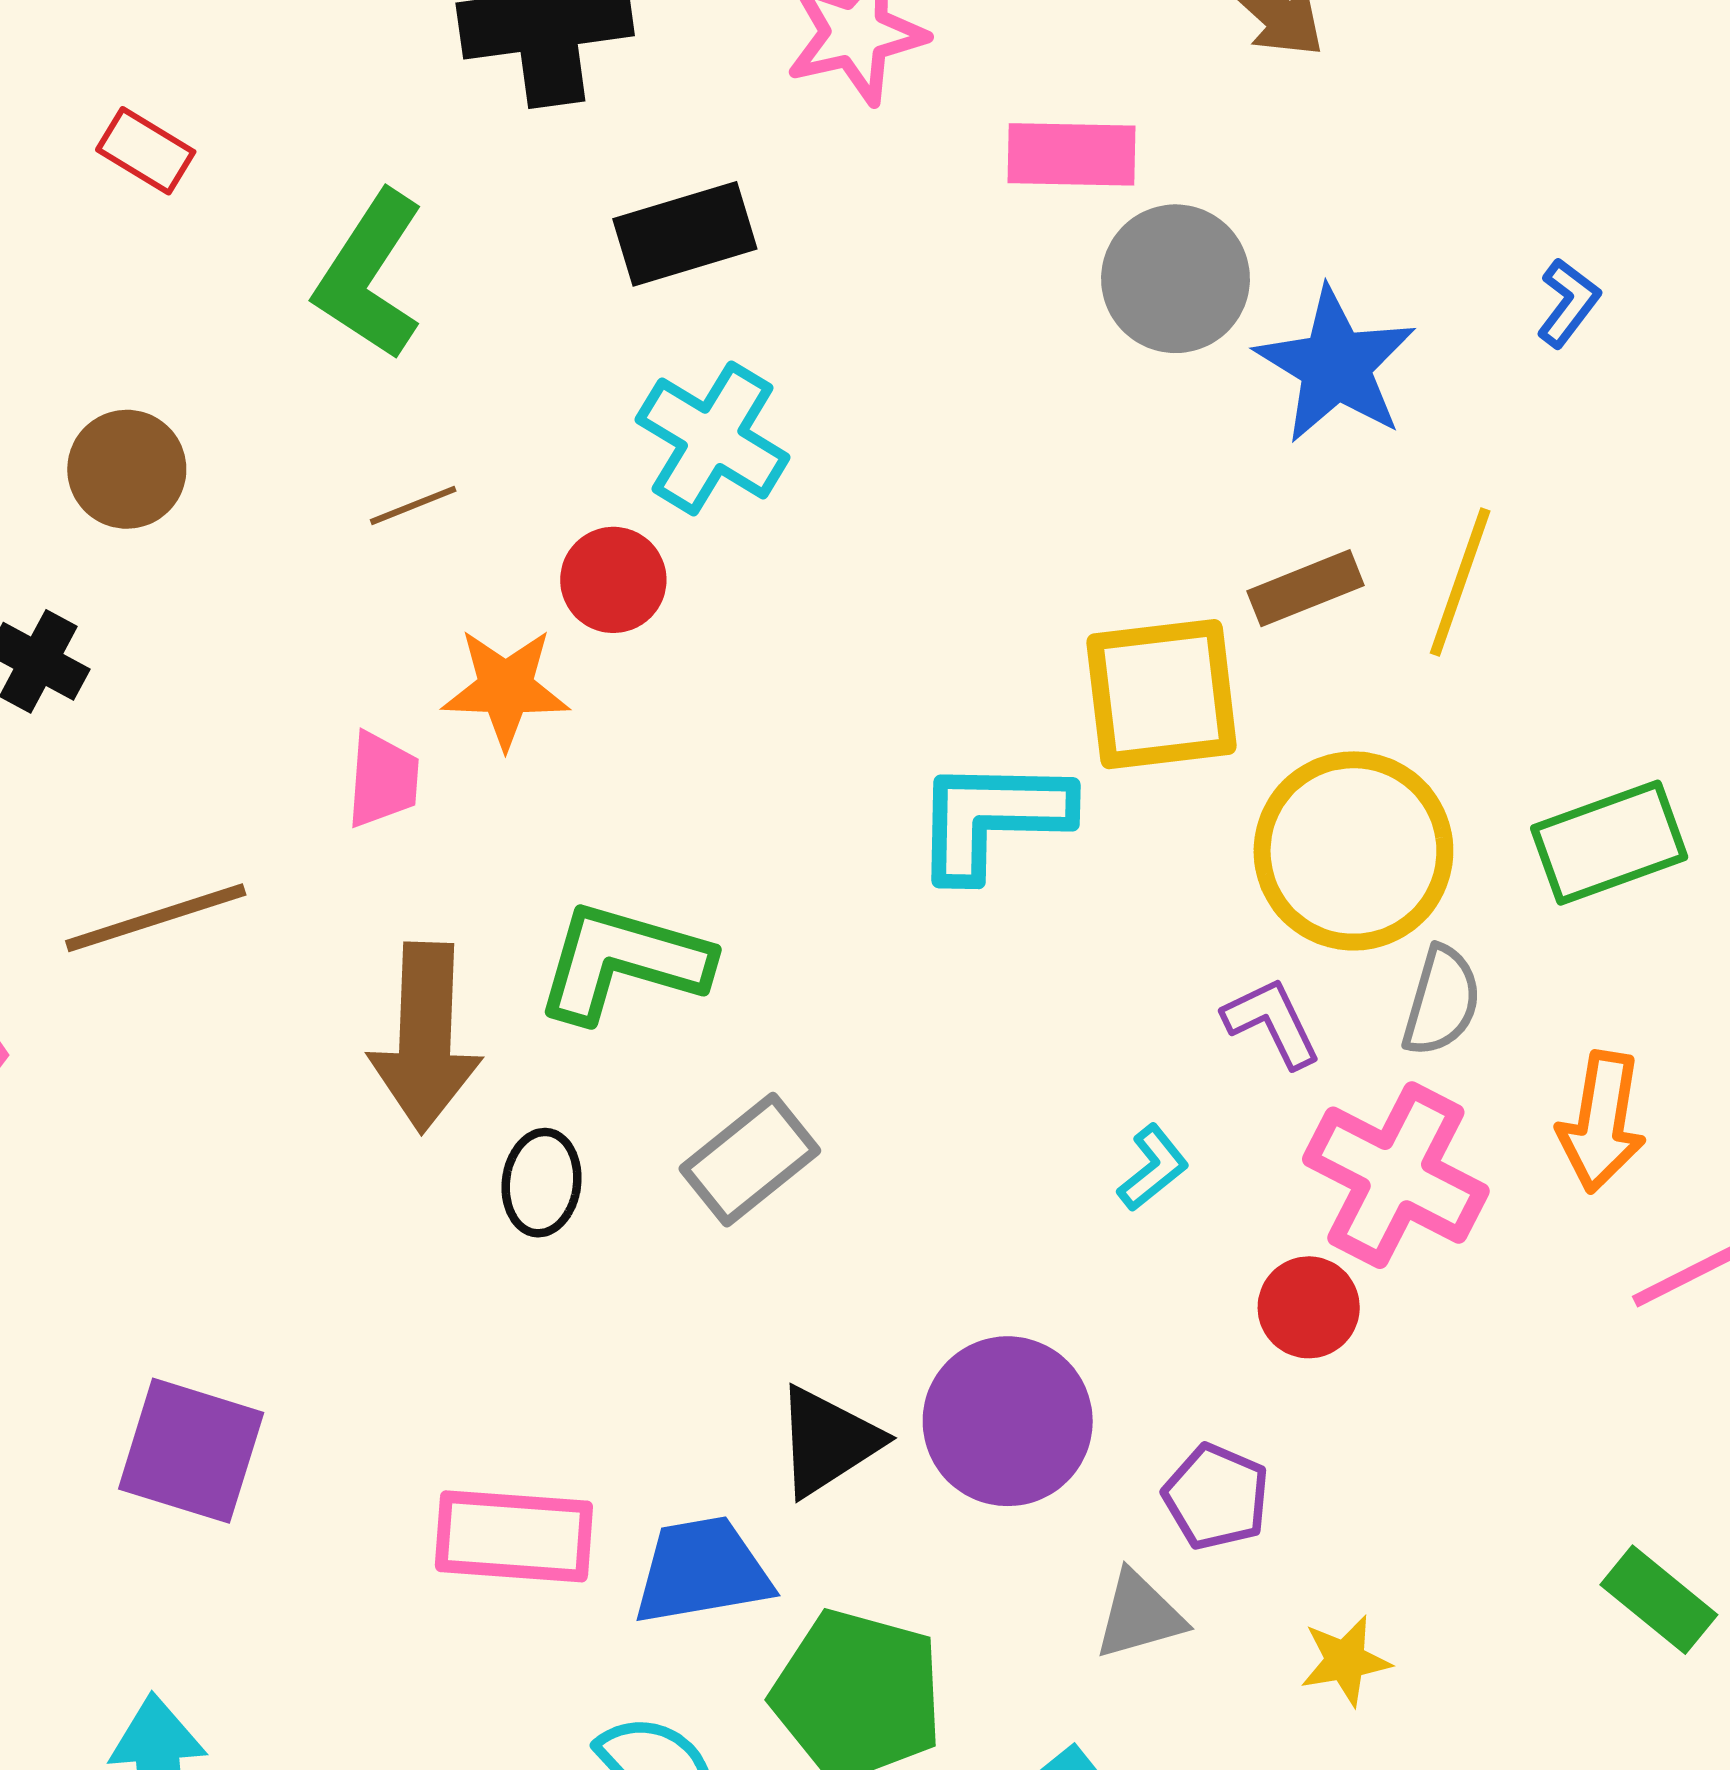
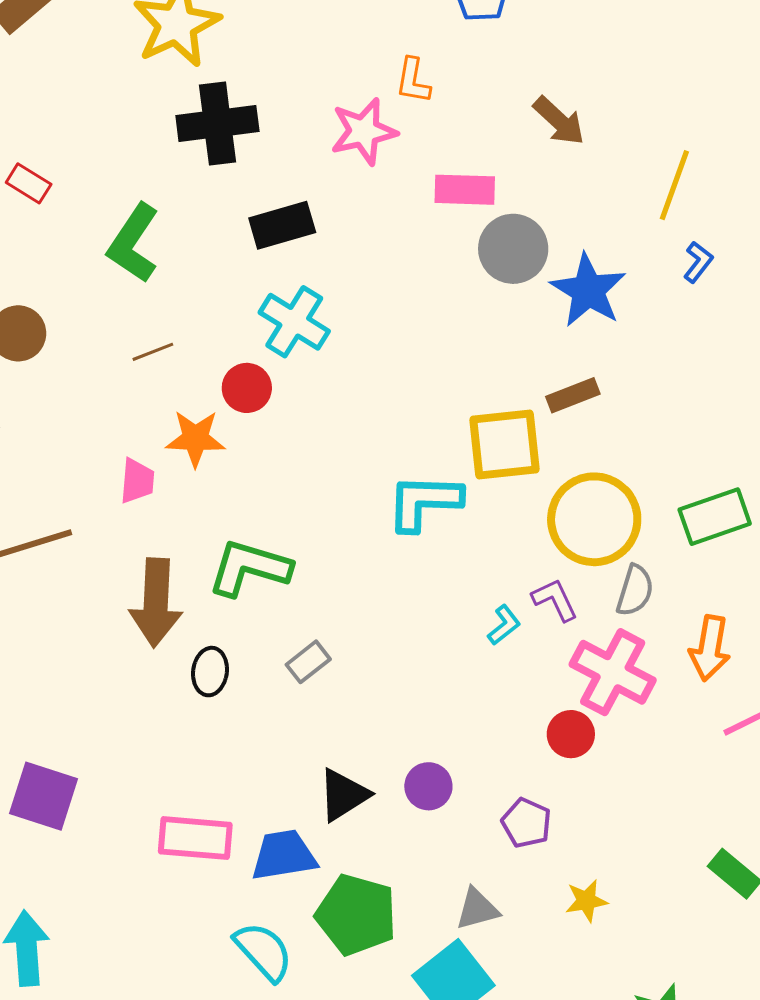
yellow line: (1460, 582) -> (674, 185), moved
gray rectangle: (750, 1160) -> (308, 662), size x0.7
cyan L-shape: (1153, 1168) -> (504, 625), moved
purple circle: (1008, 1421) -> (428, 786), size x0.6
gray triangle: (1139, 1615) -> (477, 909), moved

